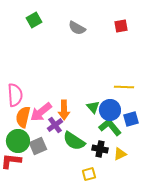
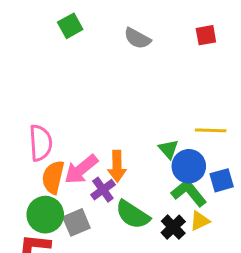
green triangle: (93, 107) -> (169, 149), moved
black cross: (100, 149) -> (173, 227), turned 35
yellow triangle: (120, 154) -> (200, 221), moved

